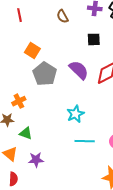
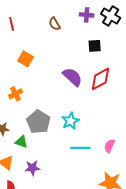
black square: (94, 39) -> (95, 46), moved
gray pentagon: (45, 74) -> (38, 122), moved
orange cross: (19, 101) -> (15, 94), moved

